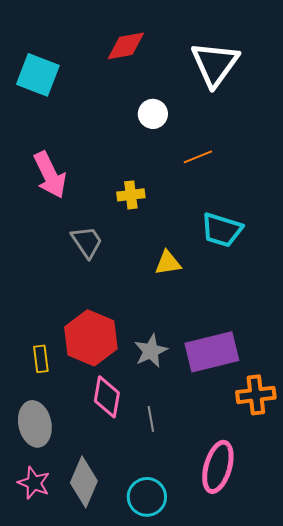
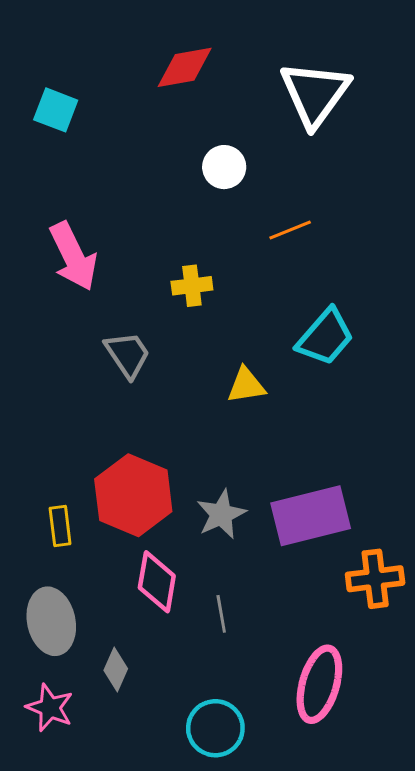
cyan square: (38, 75) -> (56, 110), size x0.7
cyan trapezoid: (222, 230) -> (325, 337), turned -66
gray diamond: (84, 482) -> (116, 670), moved, size x0.6

